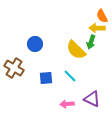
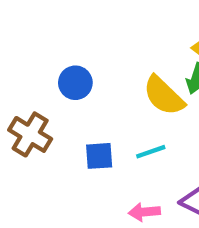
cyan line: (70, 76) -> (151, 152), turned -64

